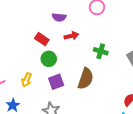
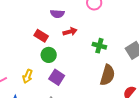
brown semicircle: (86, 79) -> (107, 75), moved
purple square: (56, 82) -> (57, 77), turned -35

